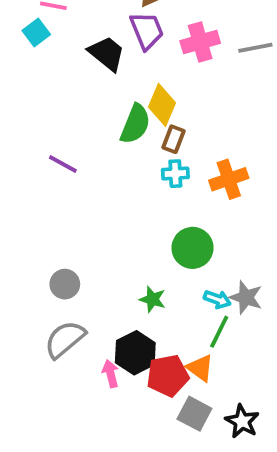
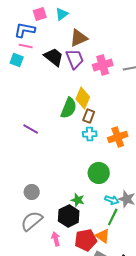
cyan square: (36, 32) -> (17, 60), turned -32
black trapezoid: (107, 53) -> (54, 57), moved
black hexagon: (135, 353) -> (69, 216), moved

